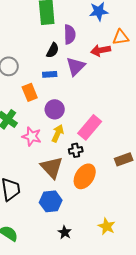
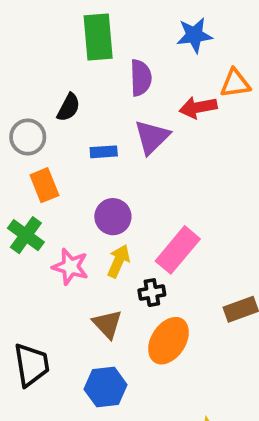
black semicircle: (53, 50) -> (69, 107), moved
orange rectangle: (30, 92) -> (44, 185), moved
brown triangle: (52, 167) -> (107, 324), size x0.7

